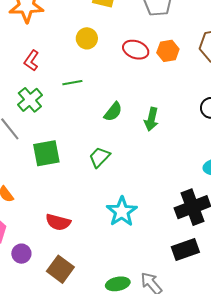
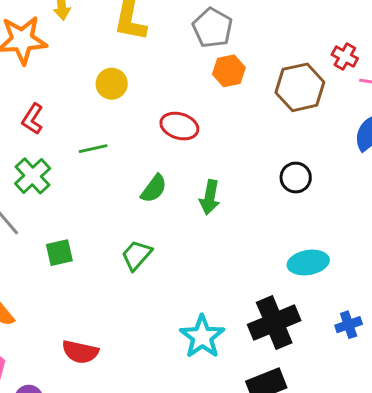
red ellipse: (136, 50) -> (179, 126), moved
orange hexagon: (168, 51) -> (229, 71), moved
green square: (46, 153) -> (59, 253), size x0.7
cyan star: (122, 212) -> (202, 337), moved

